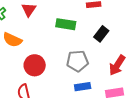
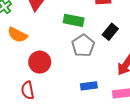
gray pentagon: (77, 61) -> (83, 46), moved, turned -30

